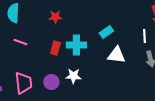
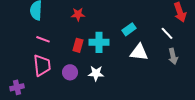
white line: (144, 36) -> (167, 33), turned -40
purple circle: (51, 82) -> (70, 72), moved
pink trapezoid: (23, 83) -> (42, 65), moved

